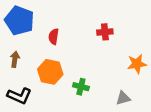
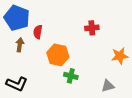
red semicircle: (54, 36) -> (38, 32), moved
brown arrow: (15, 59) -> (20, 45), moved
orange hexagon: (50, 72) -> (58, 55), moved

